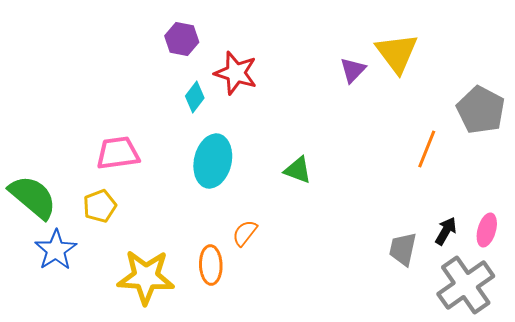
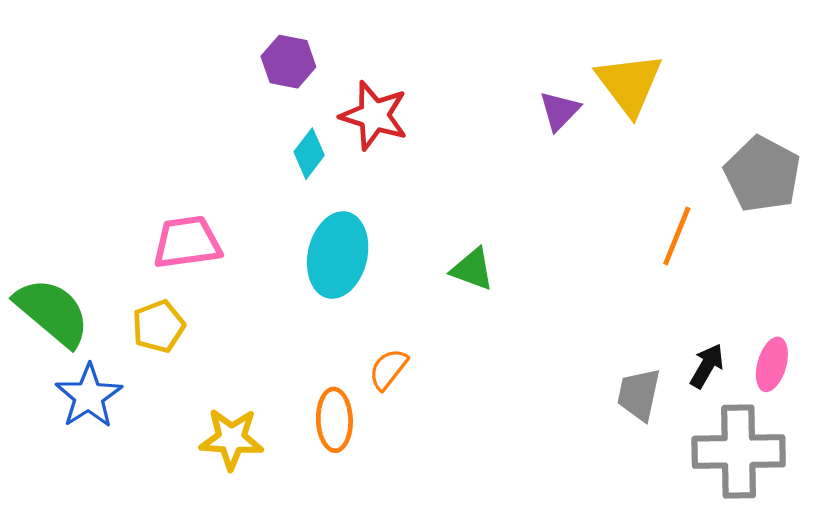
yellow star: (146, 277) -> (231, 439), size x0.7
gray cross: (466, 285) -> (739, 452), turned 34

